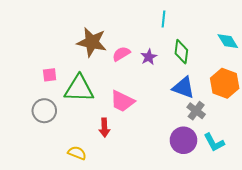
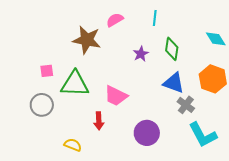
pink semicircle: (121, 54) -> (115, 20), moved
purple circle: (183, 140) -> (147, 133), moved
cyan L-shape: (214, 142) -> (203, 135), size x1.4

